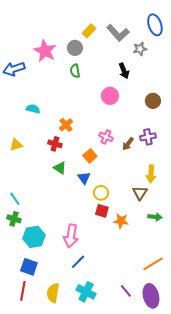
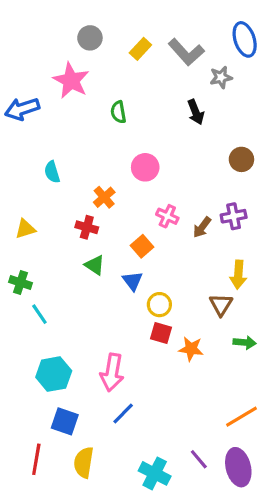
gray circle: (75, 48) -> (90, 38), moved
pink circle: (110, 96) -> (145, 167), moved
cyan semicircle: (33, 109) -> (52, 172), turned -120
cyan line: (15, 199) -> (39, 314), moved
green cross: (14, 219) -> (21, 282), moved
blue square: (29, 267) -> (65, 421), moved
cyan cross: (86, 292) -> (155, 473), moved

